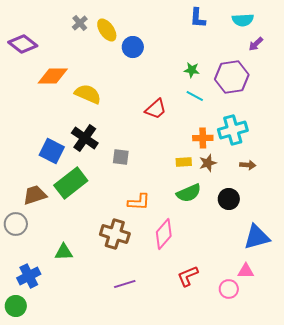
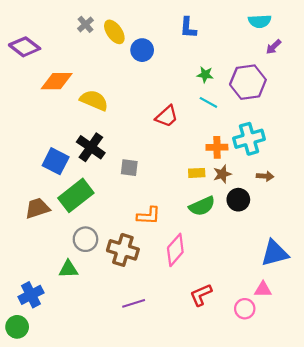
blue L-shape: (198, 18) -> (188, 28), moved
black circle: (229, 199) -> (238, 200), moved
gray circle: (16, 224) -> (85, 239), moved

